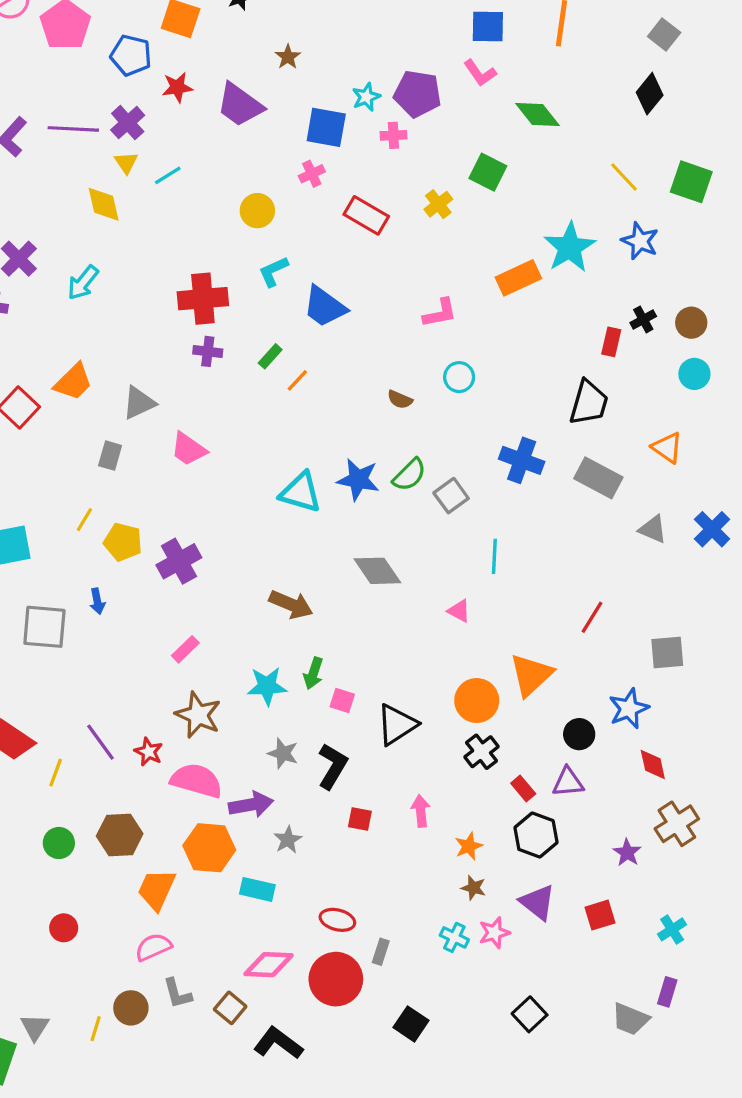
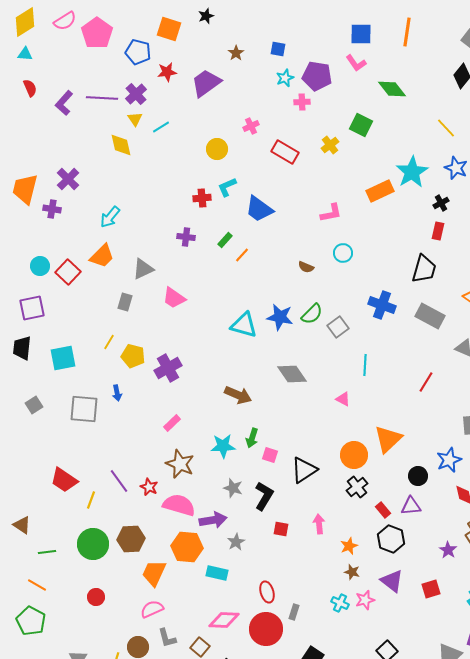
purple trapezoid: (240, 105) -> (206, 83), turned 108
blue square: (326, 127) -> (278, 49), moved, size x0.6
cyan arrow: (83, 283) -> (110, 217), moved
red cross: (203, 299) -> (202, 198), moved, size x0.6
black cross: (643, 319) -> (441, 203), moved
red line: (592, 617) -> (426, 382), moved
green circle: (59, 843) -> (93, 544), size x1.6
red ellipse: (337, 920) -> (267, 592), turned 60

